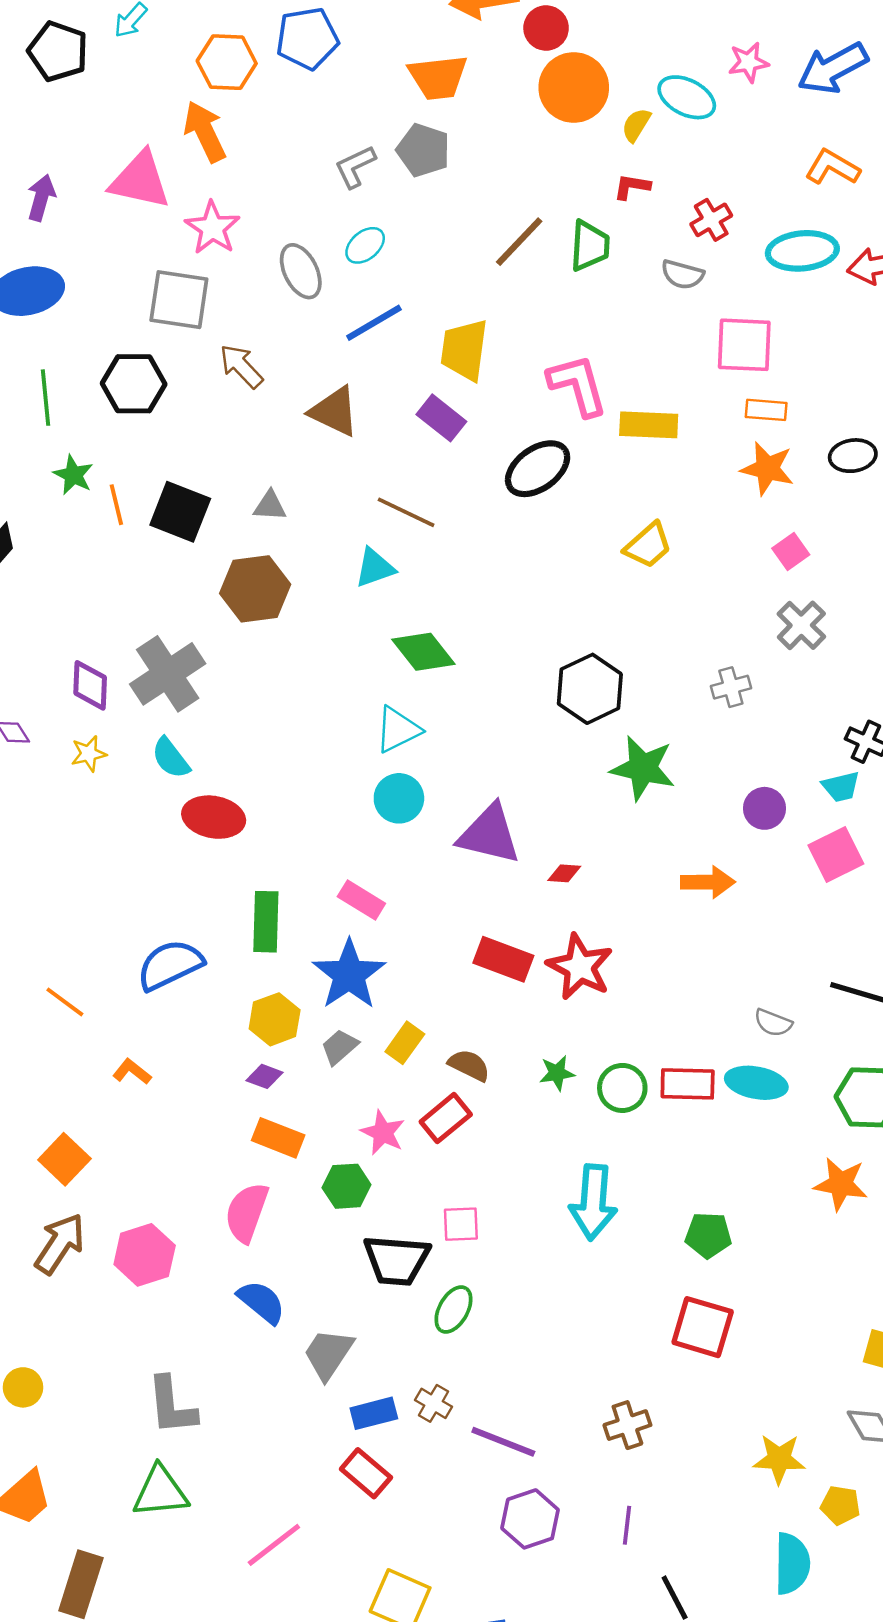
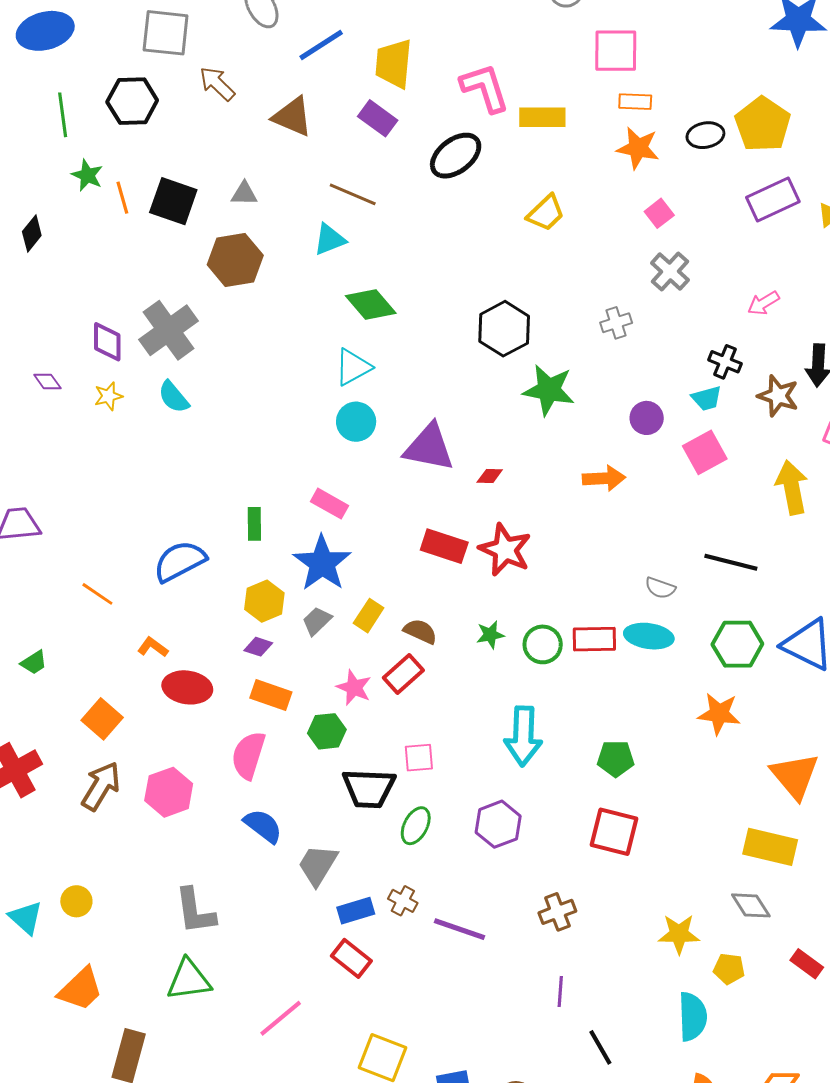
red ellipse: (214, 817) -> (187, 687), moved
green rectangle: (266, 922) -> (254, 524), size x0.7
purple hexagon: (530, 1519) -> (498, 824), moved

